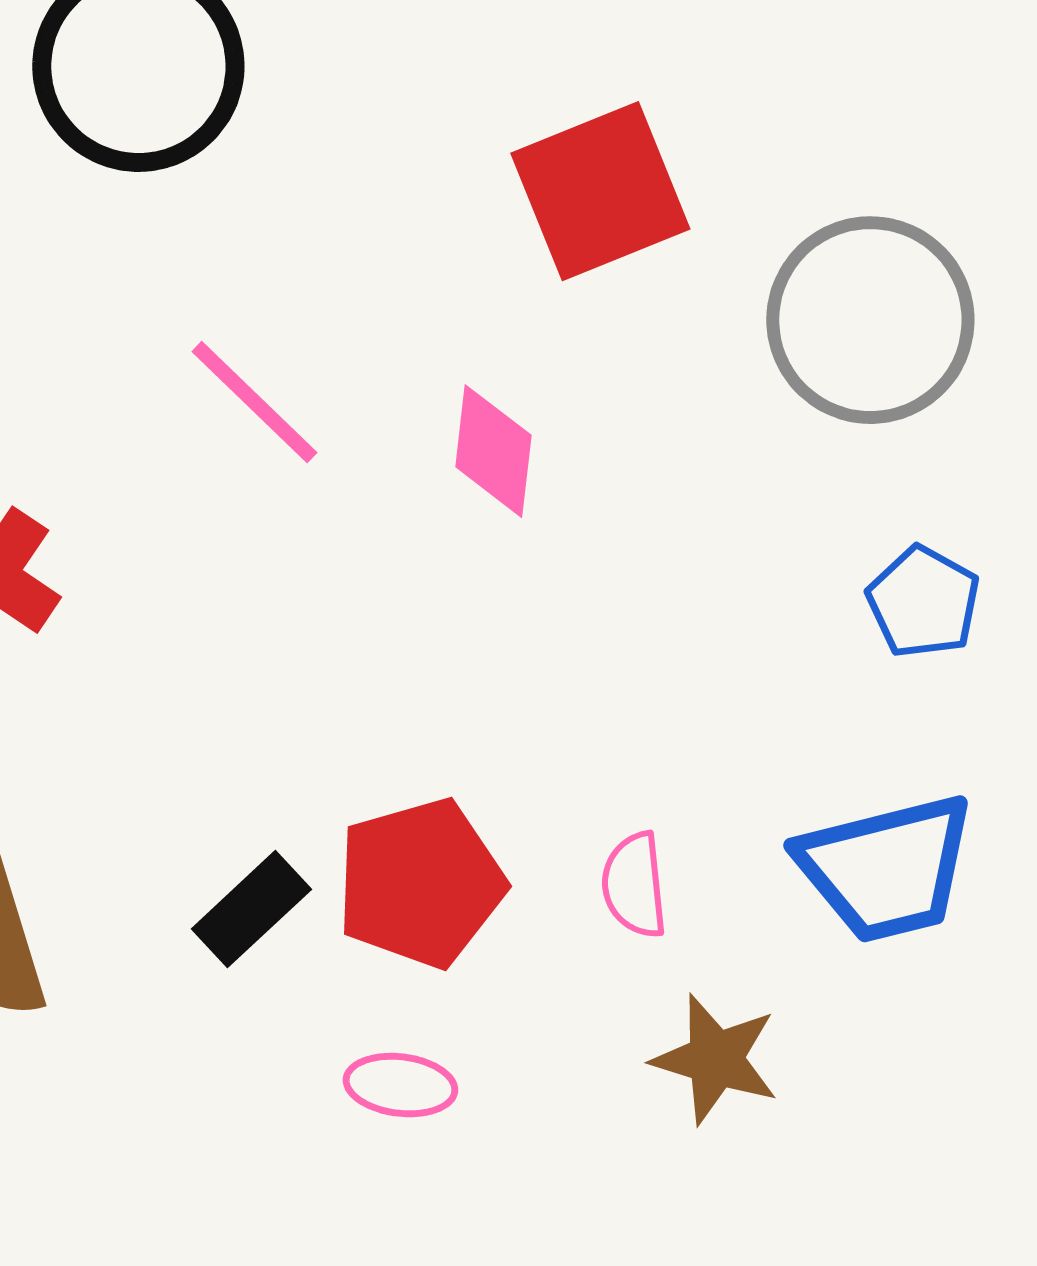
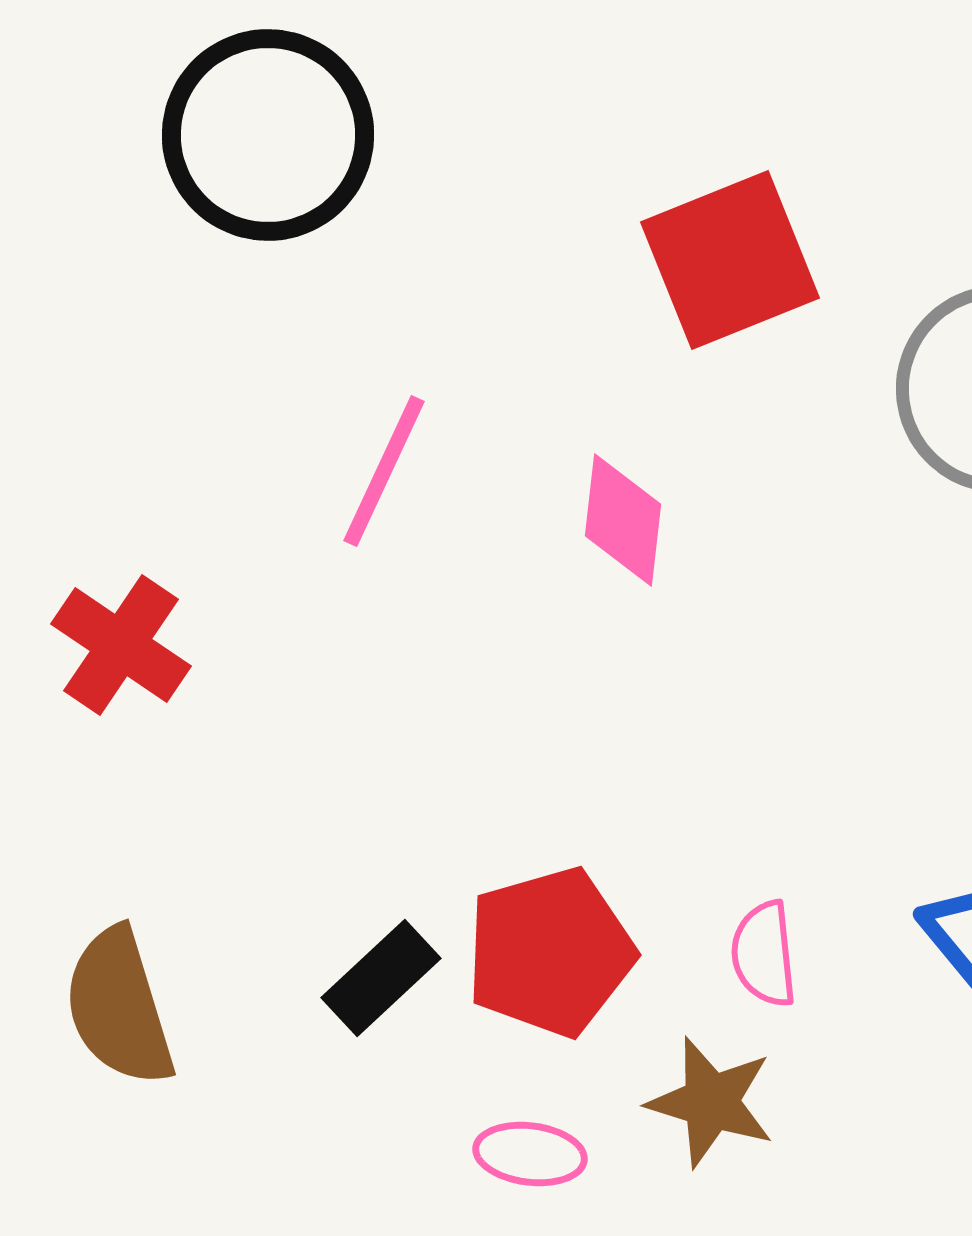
pink line: (254, 402) -> (384, 471), turned 71
brown star: (715, 1059) -> (711, 1102), moved

